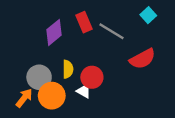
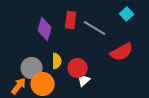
red rectangle: (84, 22) -> (71, 20), turned 30
purple diamond: (54, 32) -> (45, 29), turned -35
white triangle: (84, 91) -> (84, 80), moved, turned 48

